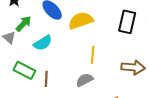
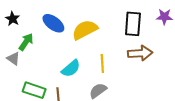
cyan semicircle: (43, 43) -> (71, 68), moved
brown arrow: (133, 67) -> (140, 53), moved

